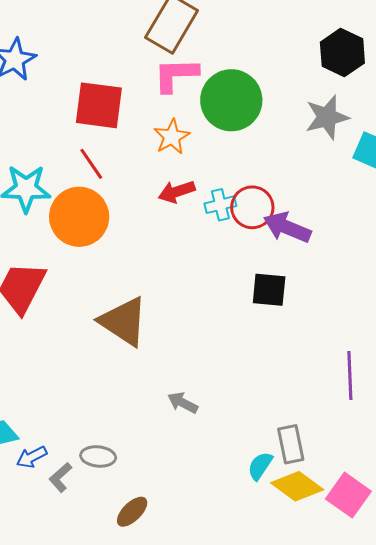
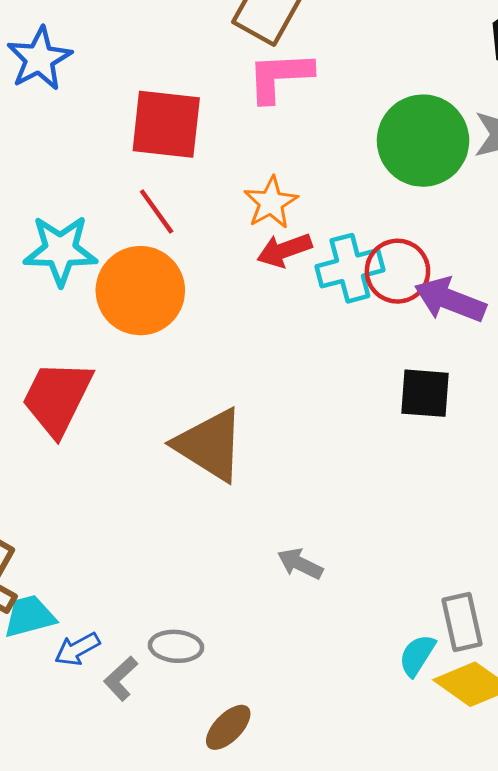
green circle: (231, 100) -> (423, 141), moved
orange star: (172, 137) -> (271, 203), moved
cyan cross: (220, 205) -> (350, 268), size x1.4

